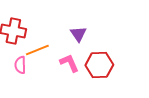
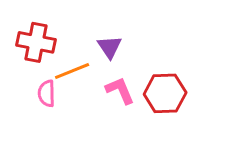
purple triangle: (78, 34) -> (110, 47), moved

